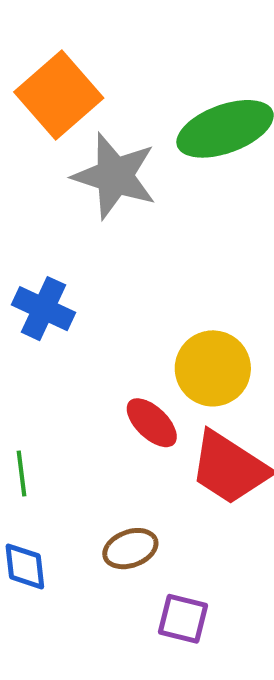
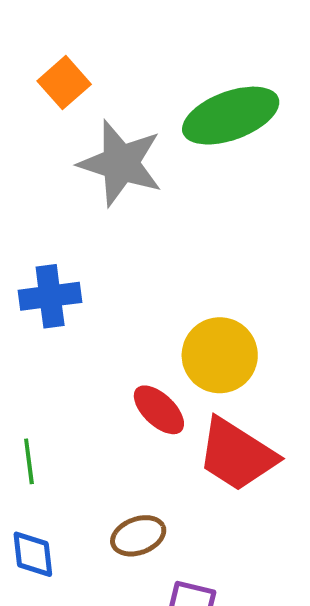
orange square: (59, 95) -> (64, 83), size x0.6
blue cross: (44, 309) -> (50, 296), turned -32

